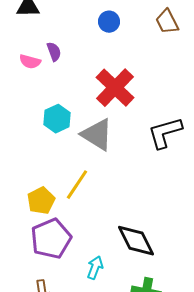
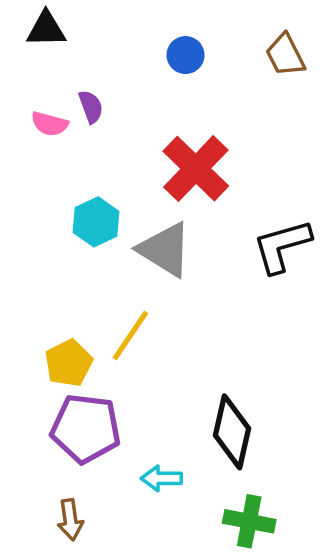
purple pentagon: (51, 239) -> (86, 428), turned 30
black diamond: (136, 241) -> (232, 432), turned 39
cyan arrow: (95, 268) -> (161, 478), turned -110

